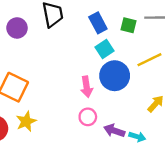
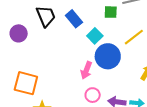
blue rectangle: (98, 23) -> (74, 19), moved
pink arrow: (87, 87) -> (86, 70), turned 42

